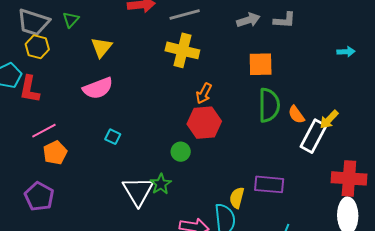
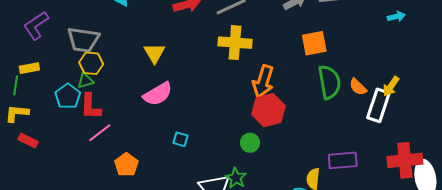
green triangle: (71, 20) -> (86, 81), moved, turned 42
orange arrow: (204, 93) -> (263, 81), size x1.5
pink line: (44, 131) -> (100, 133), moved
red cross: (349, 178) -> (405, 160), moved

